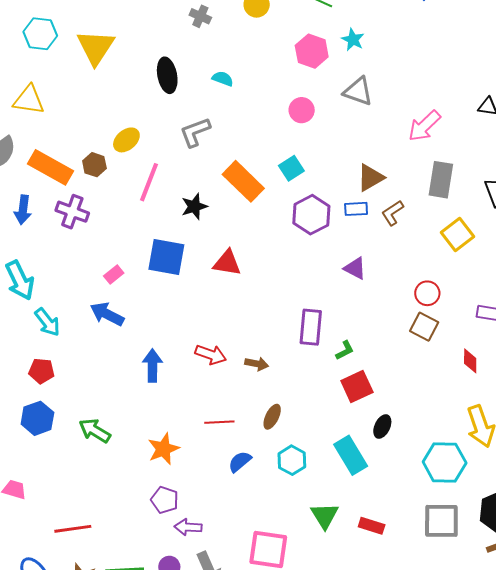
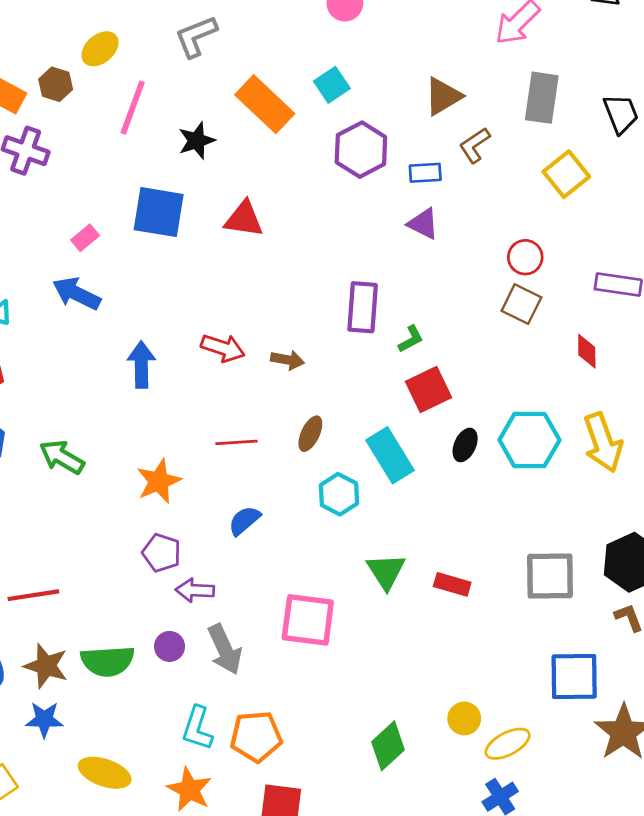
blue rectangle: (356, 209) -> (425, 173), moved
cyan rectangle: (351, 455) -> (390, 455), moved
blue semicircle: (240, 462) -> (244, 521), moved
cyan hexagon: (445, 462) -> (529, 440), moved

